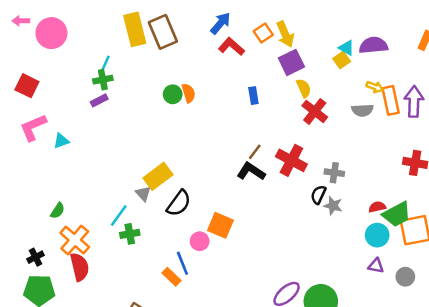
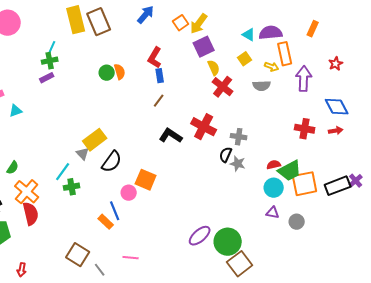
yellow arrow: (285, 34) -> (199, 24), turned 60
red L-shape: (231, 47) -> (155, 58), moved, turned -100
yellow square: (342, 60) -> (245, 59), moved
blue rectangle: (253, 96) -> (160, 76), moved
orange rectangle: (391, 100) -> (285, 54), moved
brown line: (255, 152) -> (159, 101), moved

